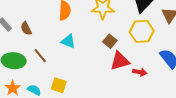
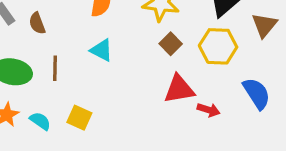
brown square: (110, 41) -> (171, 44), moved
brown line: (40, 56) -> (55, 68), turned 35

